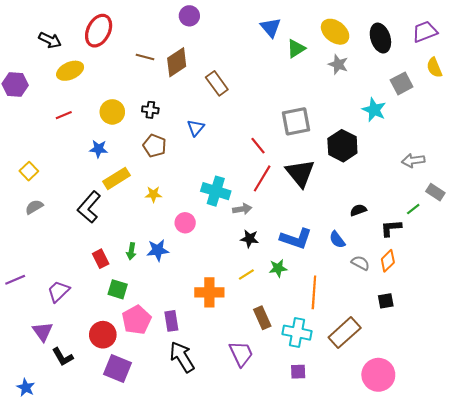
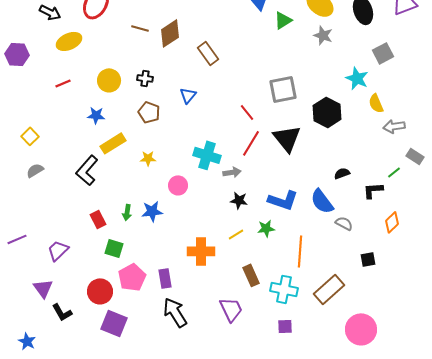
yellow semicircle: (434, 68) -> (376, 103), moved
blue semicircle: (337, 240) -> (322, 201), size x1.5
orange diamond: (388, 261) -> (392, 222), moved

